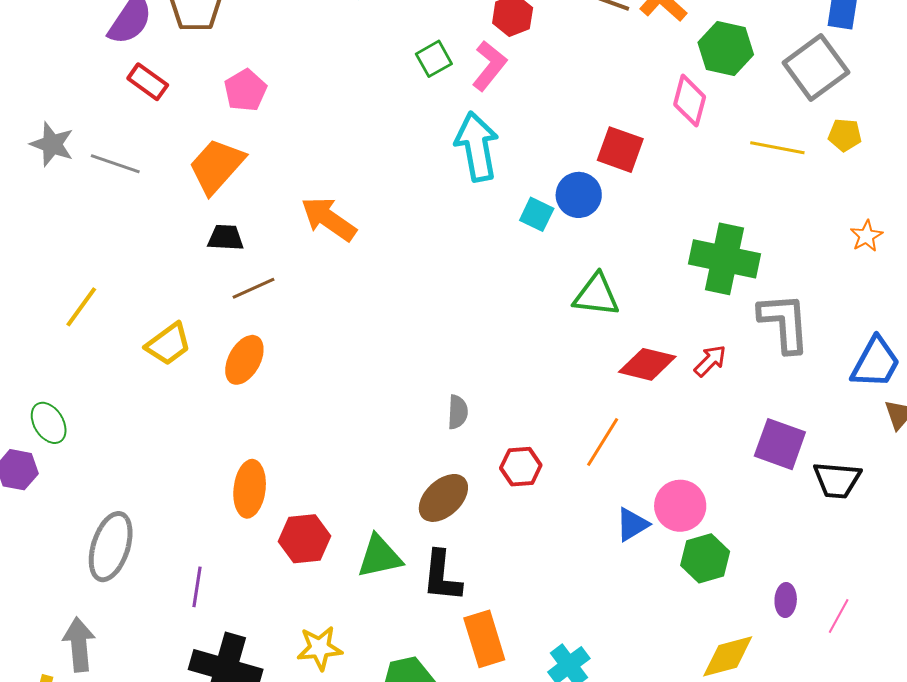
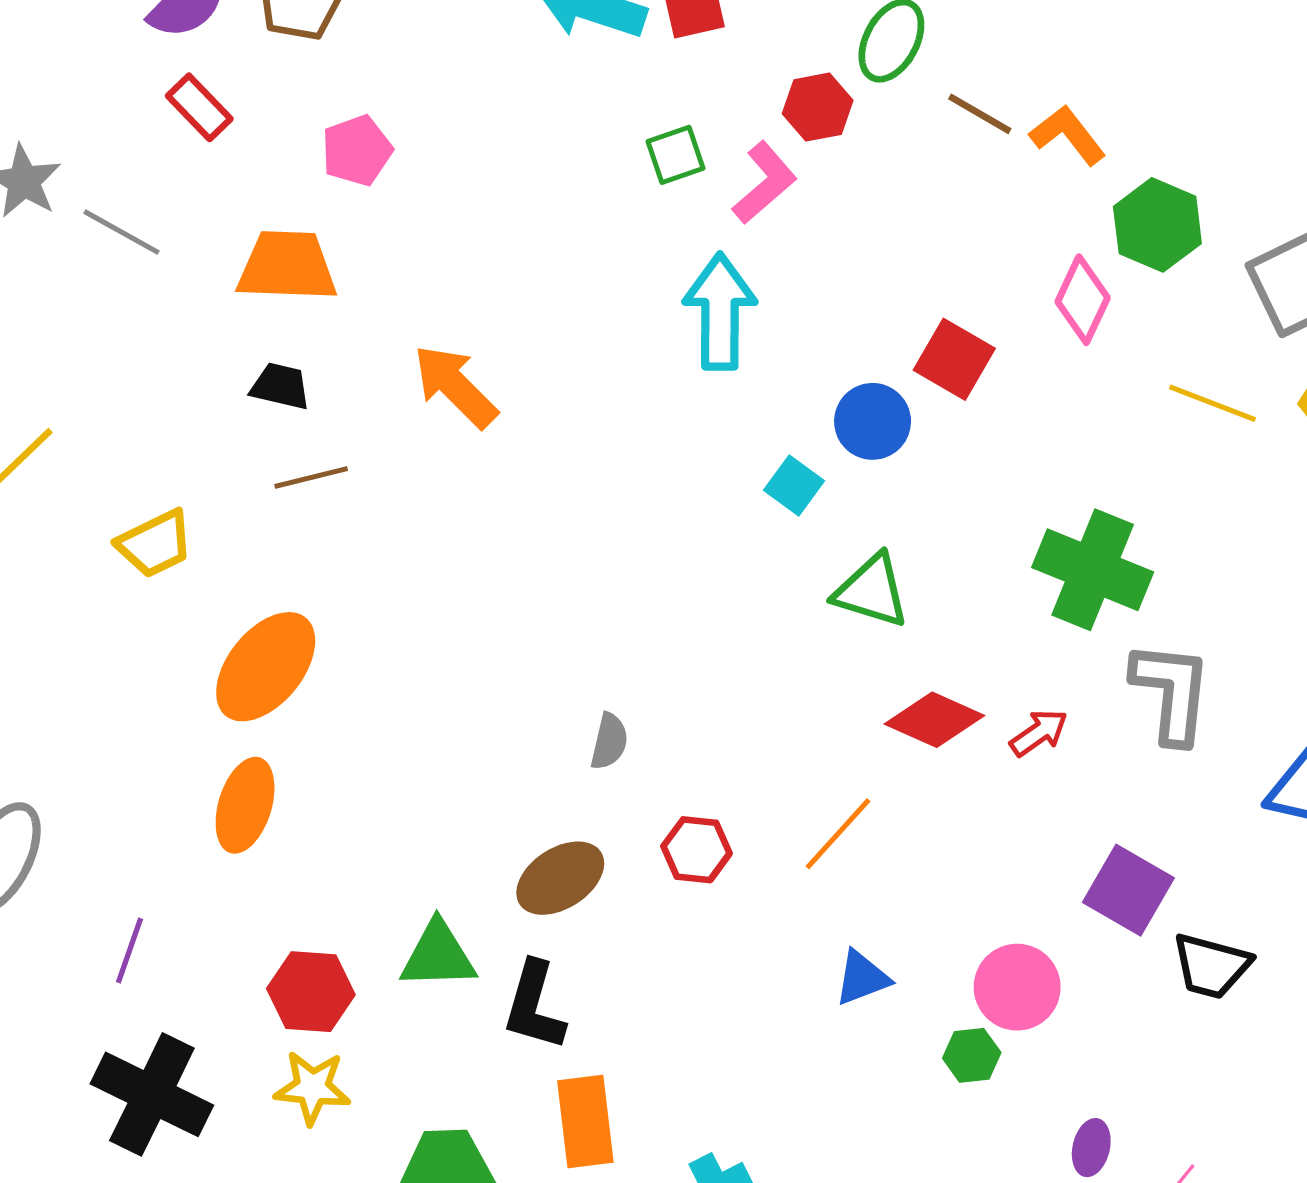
orange trapezoid: (217, 166) -> (287, 266), turned 40
cyan square: (537, 214) -> (794, 486), moved
orange ellipse: (244, 360) -> (266, 667), moved, size x1.4
pink circle: (680, 506) -> (1017, 987), moved
red hexagon: (304, 539) -> (311, 992), moved
green hexagon: (705, 558) -> (972, 1055), size x0.7

